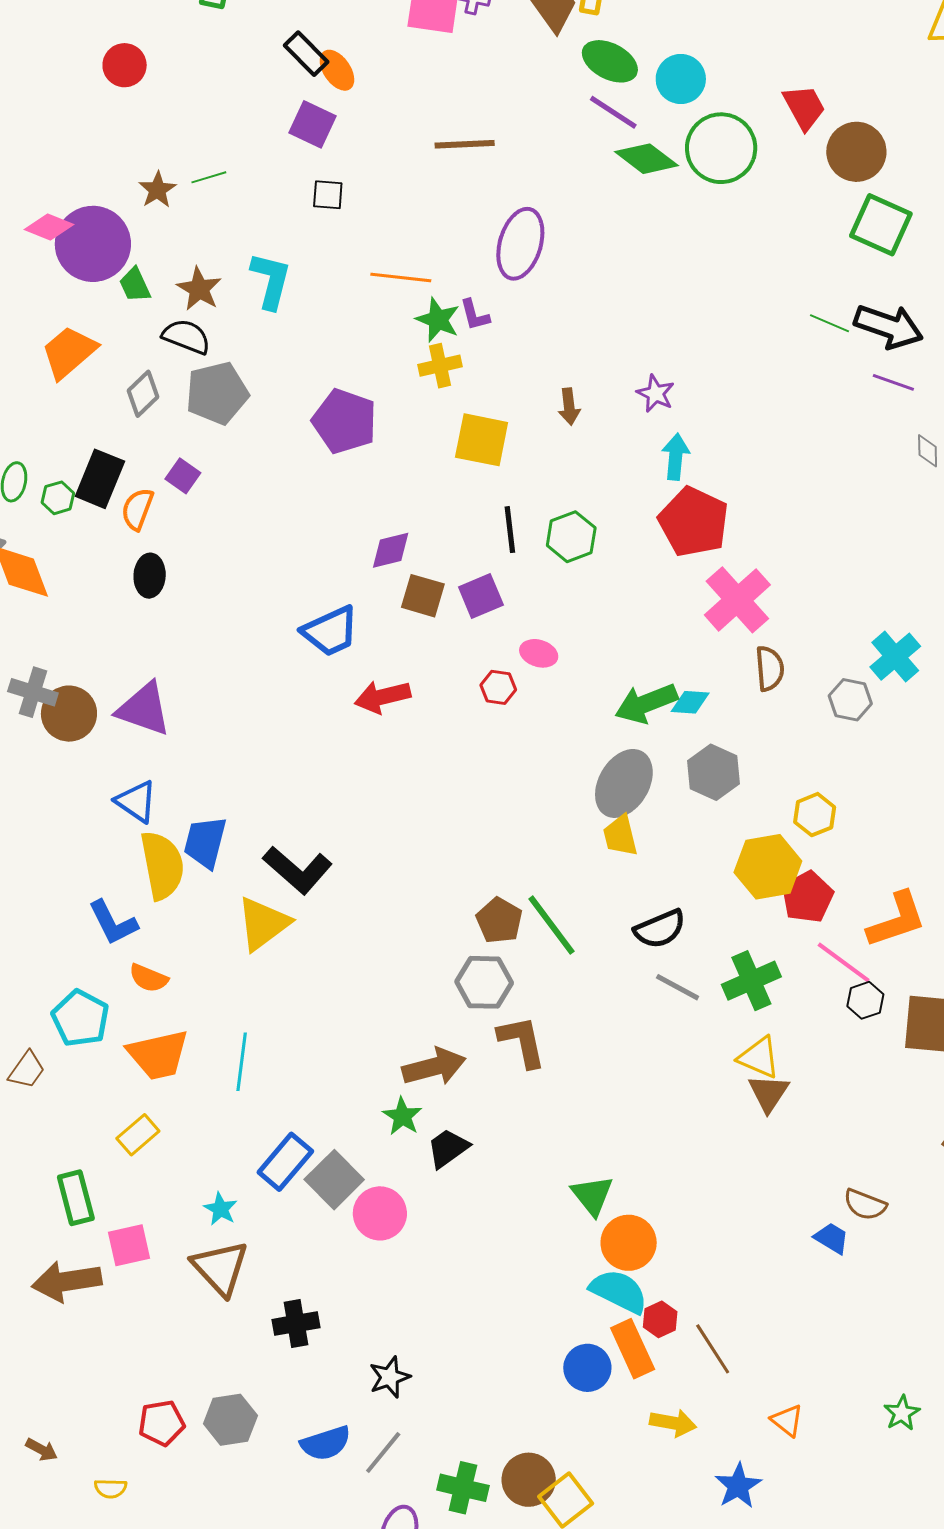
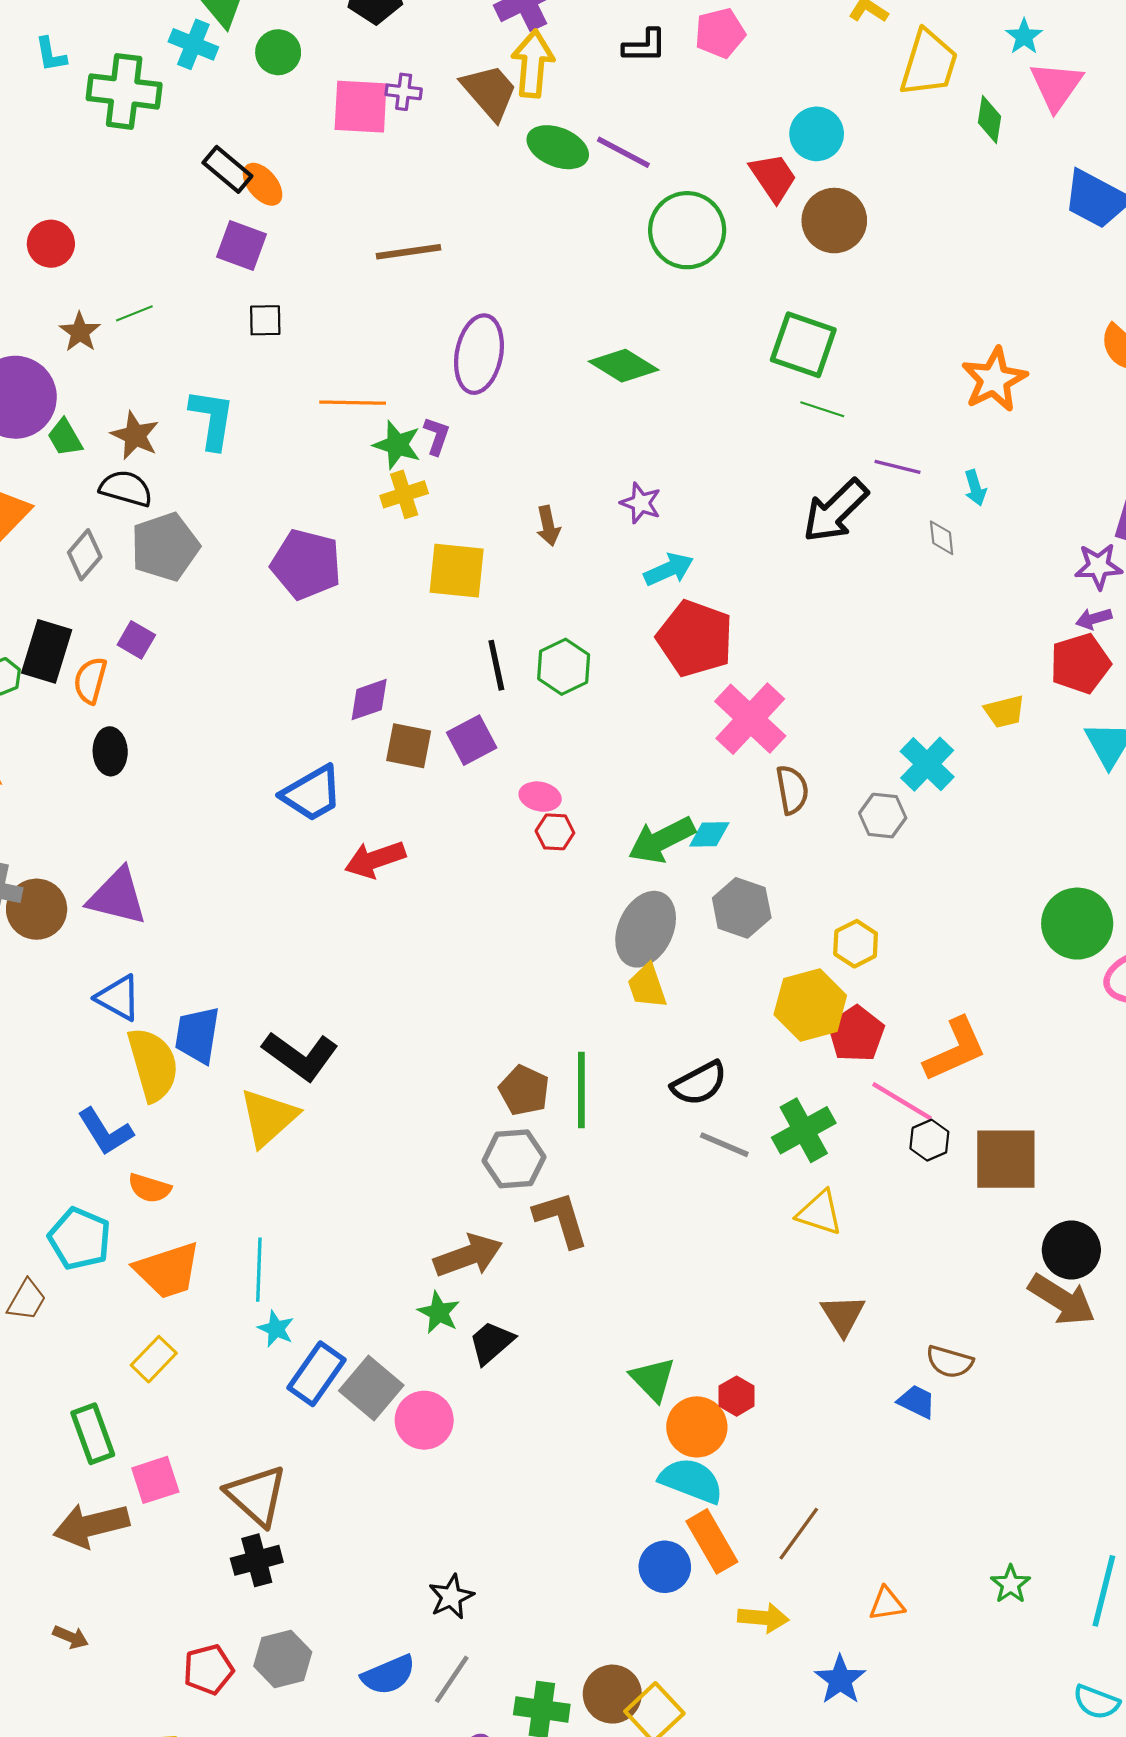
red circle: (125, 65) -> (51, 244), moved
cyan circle: (681, 79) -> (817, 134), moved
purple line: (613, 112) -> (623, 152), moved
green diamond: (646, 159) -> (624, 366), moved
green square: (881, 225) -> (803, 345), moved
purple L-shape: (475, 315) -> (437, 436), turned -141
black arrow: (889, 326) -> (835, 511), moved, turned 122
cyan arrow: (676, 457) -> (669, 569), turned 66
red hexagon: (498, 687) -> (555, 832), moved
green line: (551, 925) -> (581, 1090), turned 42
brown triangle: (769, 1093) -> (843, 1315), moved
cyan star: (220, 1209) -> (276, 1329), moved
red hexagon: (660, 1319) -> (737, 1396), moved
black cross: (296, 1324) -> (257, 1560), moved
brown line: (713, 1349) -> (799, 1534), turned 74
orange triangle: (787, 1420) -> (887, 1604), turned -42
brown arrow: (42, 1450) -> (71, 1637), moved

